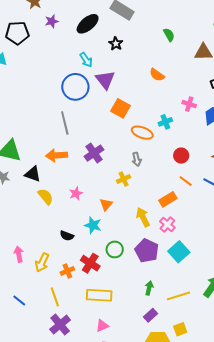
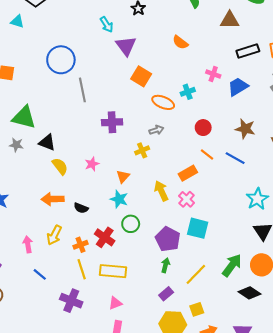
blue circle: (75, 87) -> (61, 60), moved
purple cross: (94, 153) -> (112, 122), turned 30
orange arrow: (57, 155) -> (53, 199), moved
gray arrow: (137, 159) -> (156, 130), turned -96
cyan star: (93, 225) -> (119, 199), moved
purple pentagon: (147, 251) -> (168, 239), moved
cyan square: (179, 252) -> (198, 228), turned -35
pink arrow: (19, 254) -> (28, 244), moved
yellow line: (178, 296) -> (196, 274), turned -30
yellow line: (55, 297) -> (82, 269), moved
blue line: (19, 300) -> (40, 274), moved
purple cross: (60, 325) -> (71, 301), turned -30

